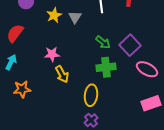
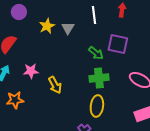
purple square: (130, 45) -> (118, 44), moved, turned -35
pink star: (52, 54) -> (31, 71), moved
yellow ellipse: (91, 95) -> (97, 106), moved

